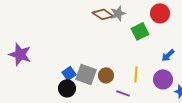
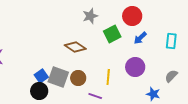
brown diamond: (103, 14) -> (75, 47), moved
blue arrow: (168, 55) -> (140, 38), moved
purple circle: (163, 79) -> (135, 67), moved

